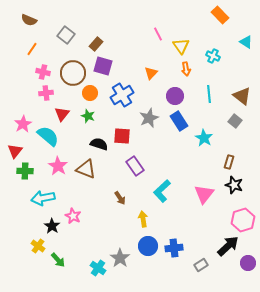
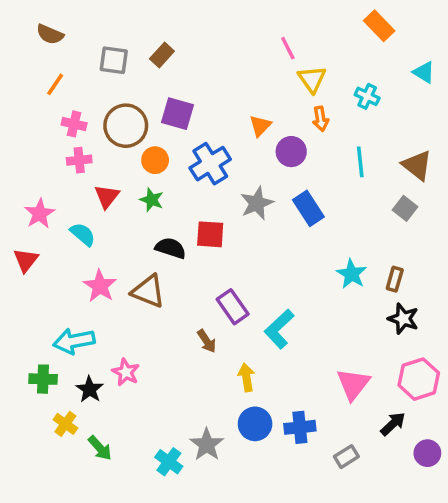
pink line: (158, 34) -> (288, 48), moved
gray square: (66, 35) -> (114, 60), turned -30
brown rectangle: (96, 44) -> (162, 55), moved
purple circle: (175, 96) -> (291, 152), moved
cyan semicircle: (48, 136) -> (83, 234), size x0.7
cyan star: (204, 138) -> (352, 274), moved
purple rectangle: (135, 166) -> (233, 307), moved
green cross: (25, 171) -> (43, 379), moved
pink triangle: (204, 194) -> (353, 384), moved
black arrow: (228, 246) -> (393, 424), size x0.7

